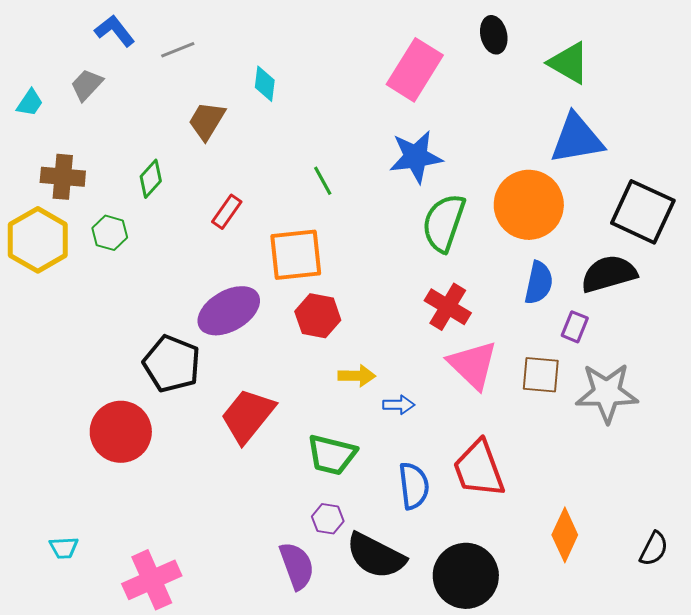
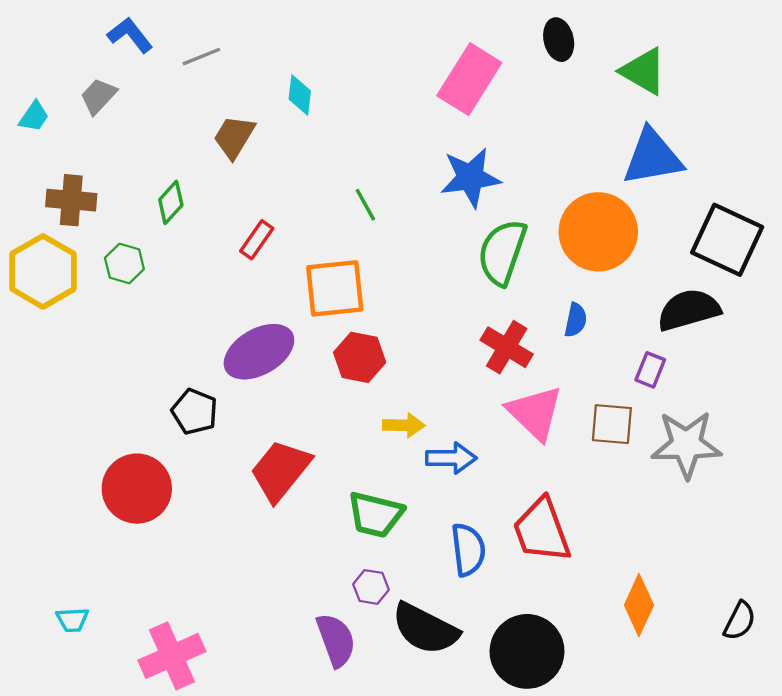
blue semicircle: (539, 283) -> (576, 320), moved, size x0.7
black pentagon: (172, 364) -> (195, 412), size x0.7
blue arrow: (399, 405) -> (451, 458), size x1.4

